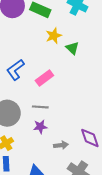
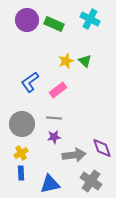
yellow star: (54, 36) -> (66, 61), moved
gray arrow: (61, 145) -> (74, 155), size x1.6

